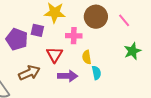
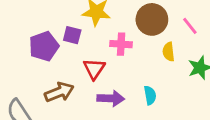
purple pentagon: (17, 39) -> (44, 46), turned 30
yellow semicircle: (87, 57) -> (168, 52), moved

